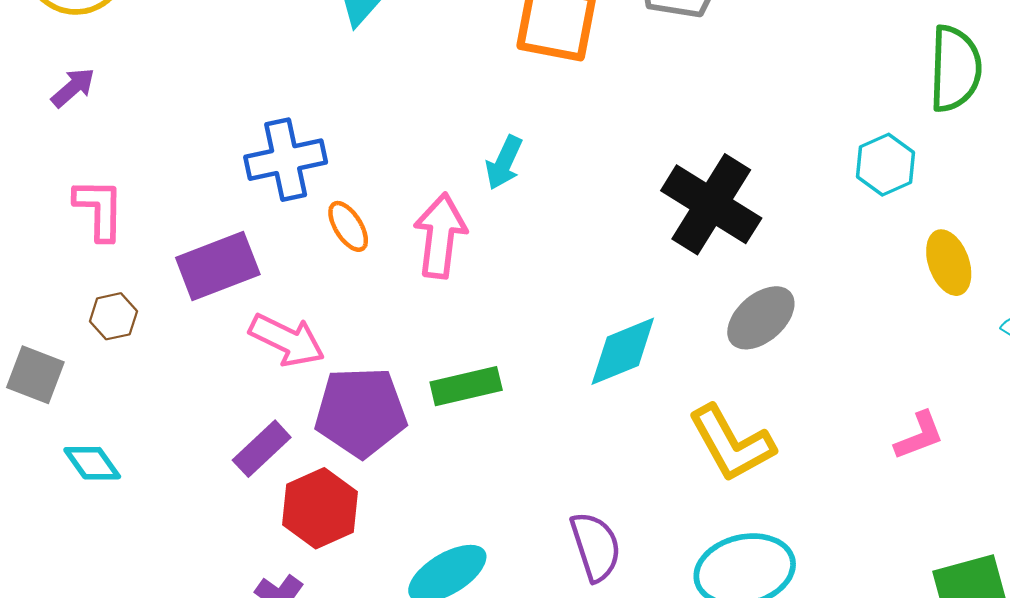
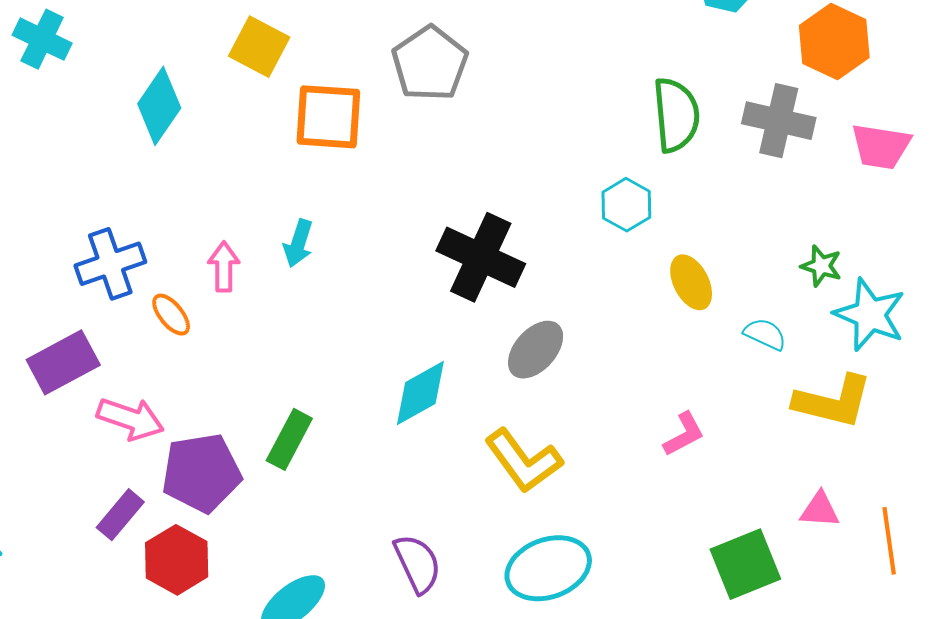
pink arrow: (440, 236) -> (224, 267), moved, size x0.7
green rectangle: (466, 386) -> (289, 439), turned -42

